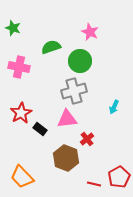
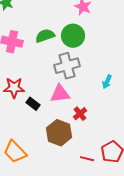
green semicircle: (51, 47) -> (45, 36), moved
red star: (21, 113) -> (14, 88), turned 30

